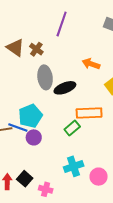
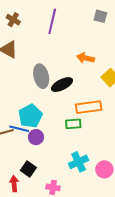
brown cross: (36, 49) -> (13, 20), moved
green rectangle: (72, 128) -> (73, 124), turned 42
black square: (25, 179) -> (28, 169), moved

